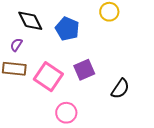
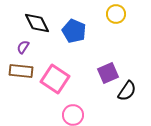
purple square: (84, 70) -> (108, 73), moved

